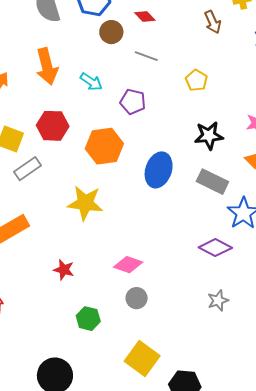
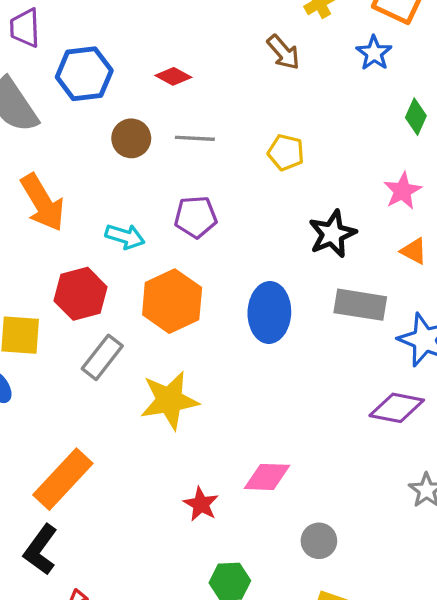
brown circle: (111, 32) -> (131, 138), moved
cyan arrow: (91, 82) -> (125, 236), moved
gray rectangle: (27, 169) -> (102, 357), moved
red star: (64, 270) -> (201, 504), moved, turned 30
gray circle: (137, 298) -> (319, 541), moved

